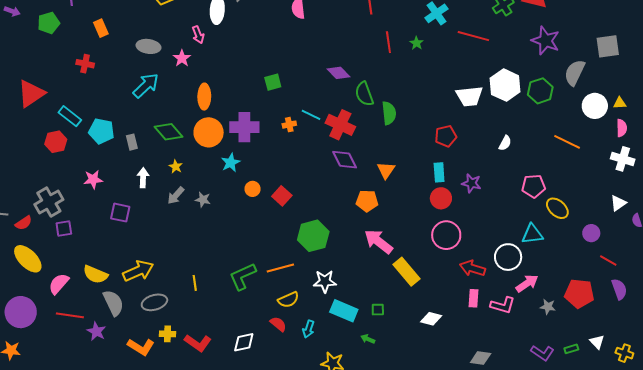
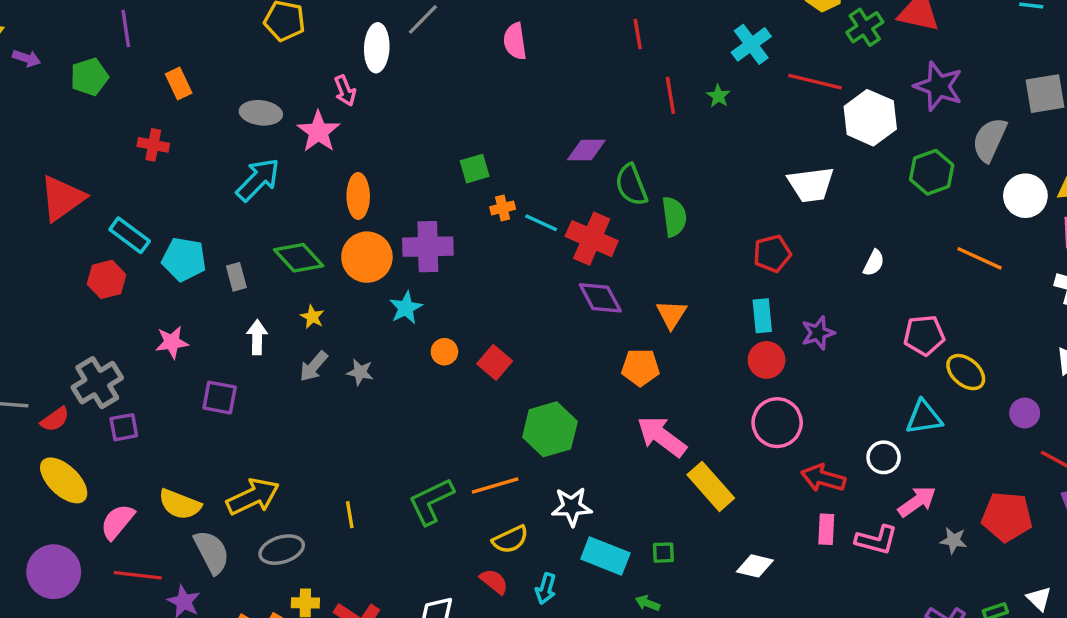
pink star: (182, 58) -> (318, 132), size x1.4
purple diamond: (339, 73) -> (586, 150), turned -45
white hexagon: (505, 85) -> (870, 118), moved
orange cross: (289, 125) -> (503, 208), moved
purple star: (471, 183) -> (818, 333), turned -30
white circle: (508, 257) -> (884, 457), size x0.7

